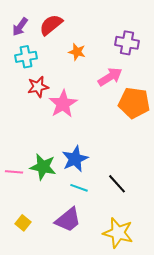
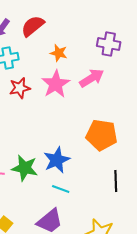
orange pentagon: (134, 103) -> (102, 135), moved
pink star: (63, 104) -> (56, 84), moved
black line: (117, 184) -> (116, 181), moved, turned 40

